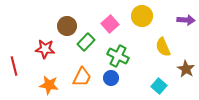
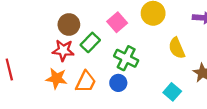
red star: (45, 49) -> (63, 50), moved
orange star: (49, 85) -> (57, 78), moved

